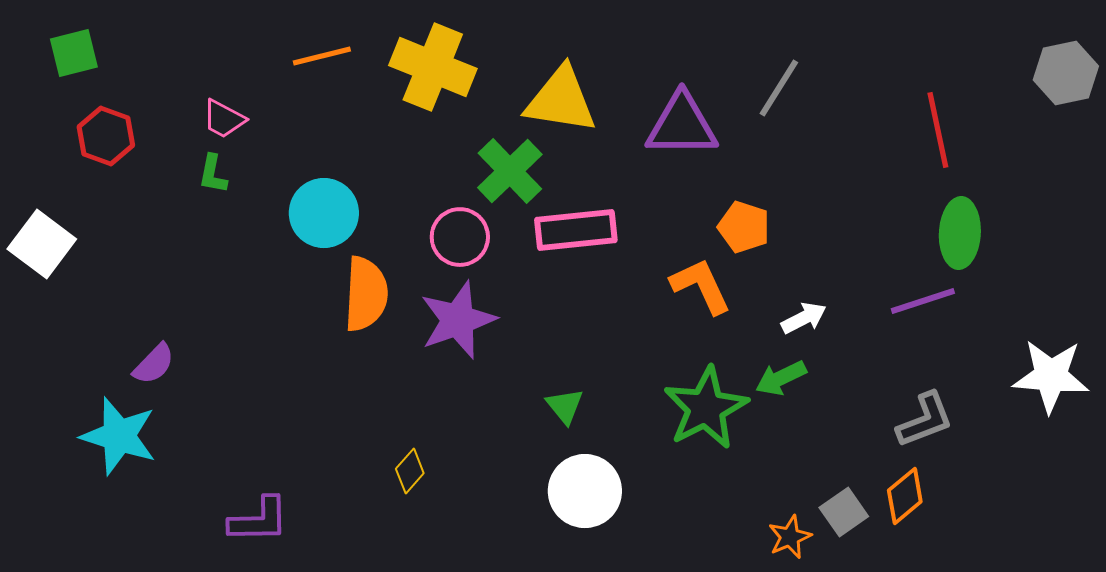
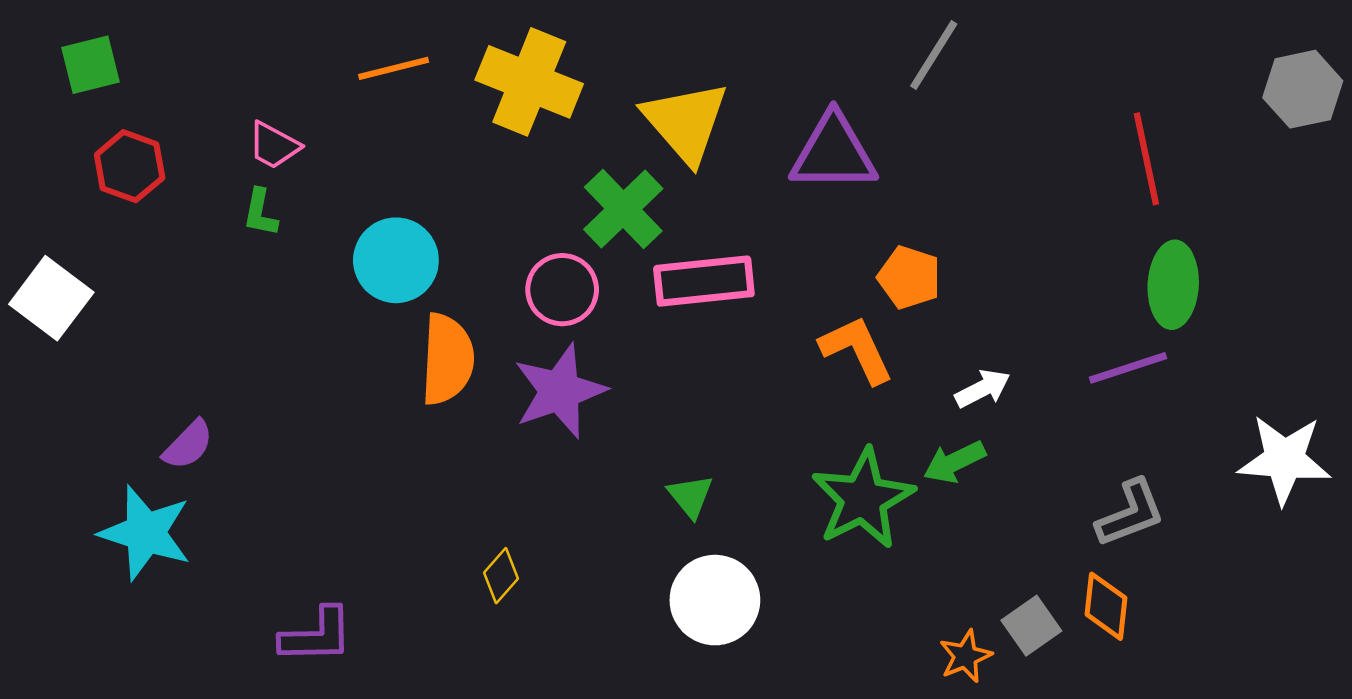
gray line: (779, 88) -> (934, 55), moved
yellow triangle: (561, 100) -> (686, 122), turned 40
orange diamond: (905, 496) -> (1106, 606), turned -44

